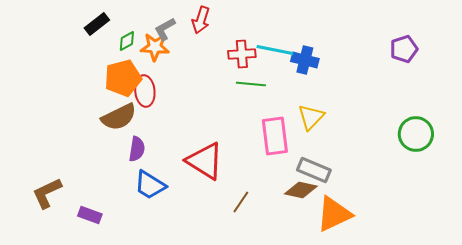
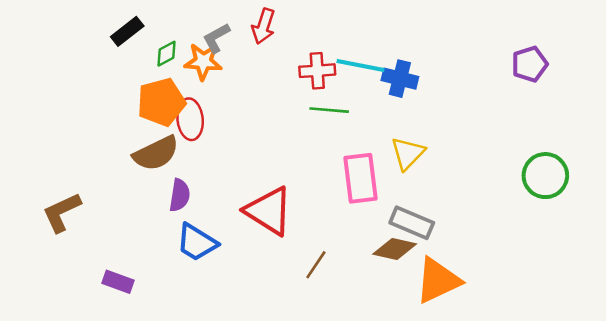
brown L-shape: (47, 193) -> (62, 212), moved

